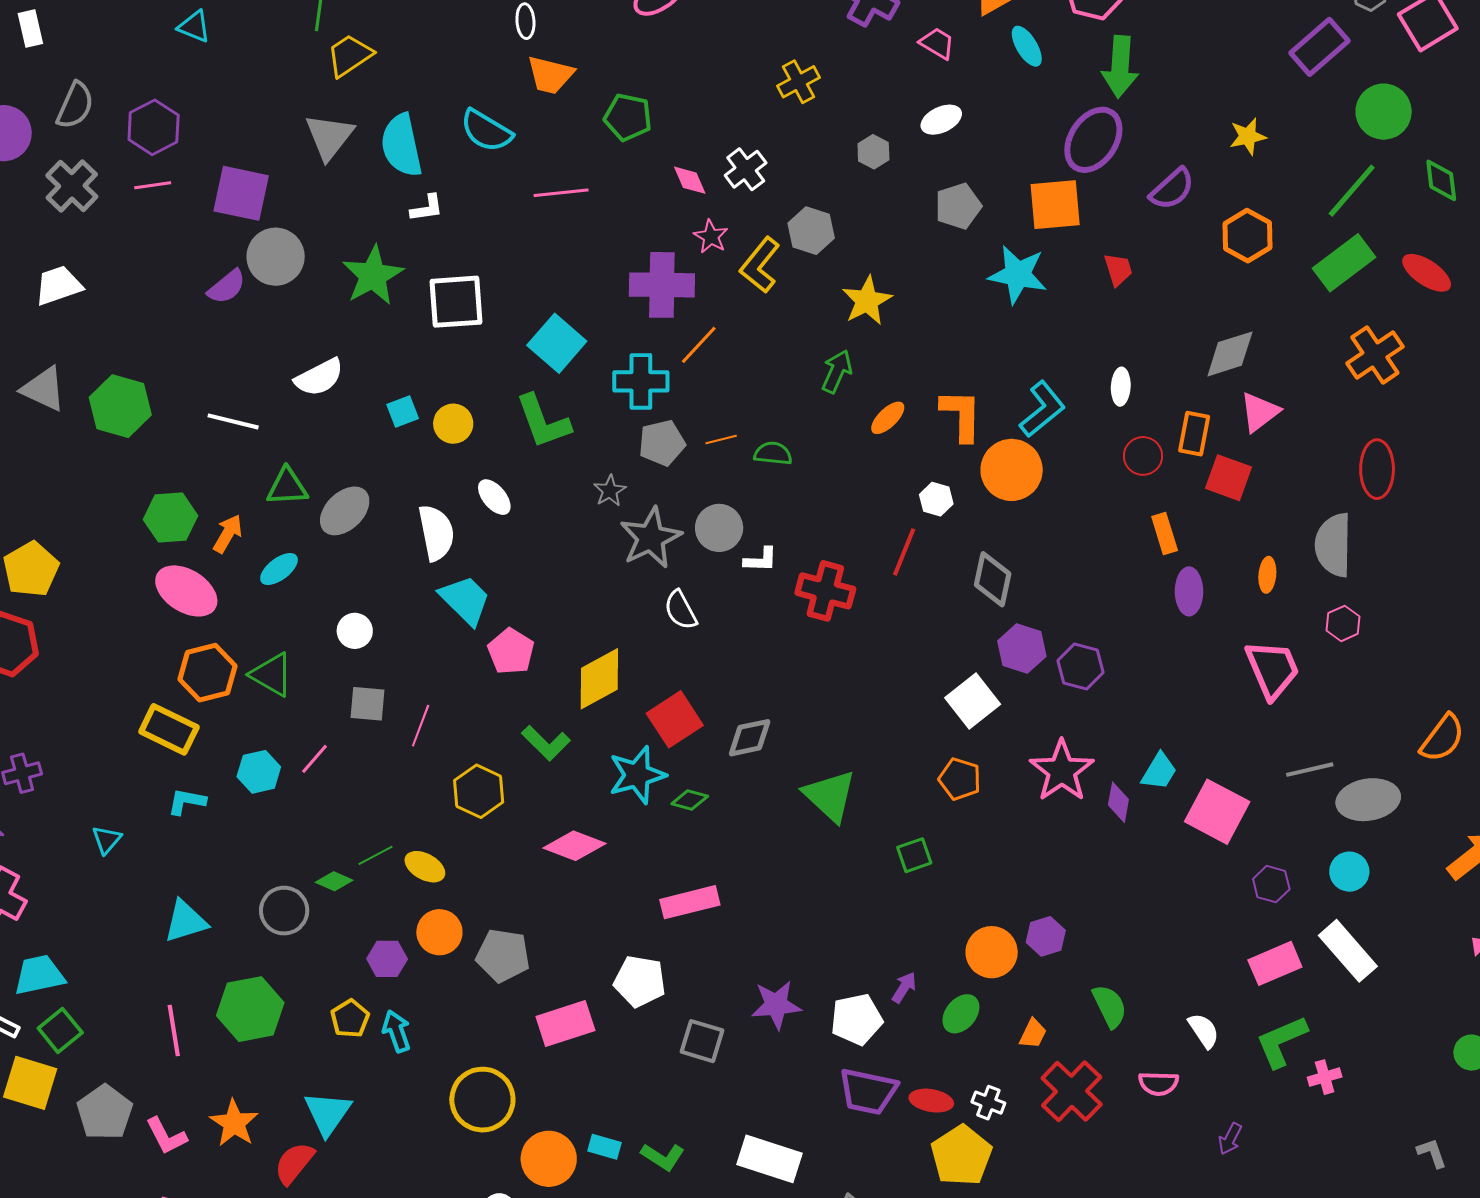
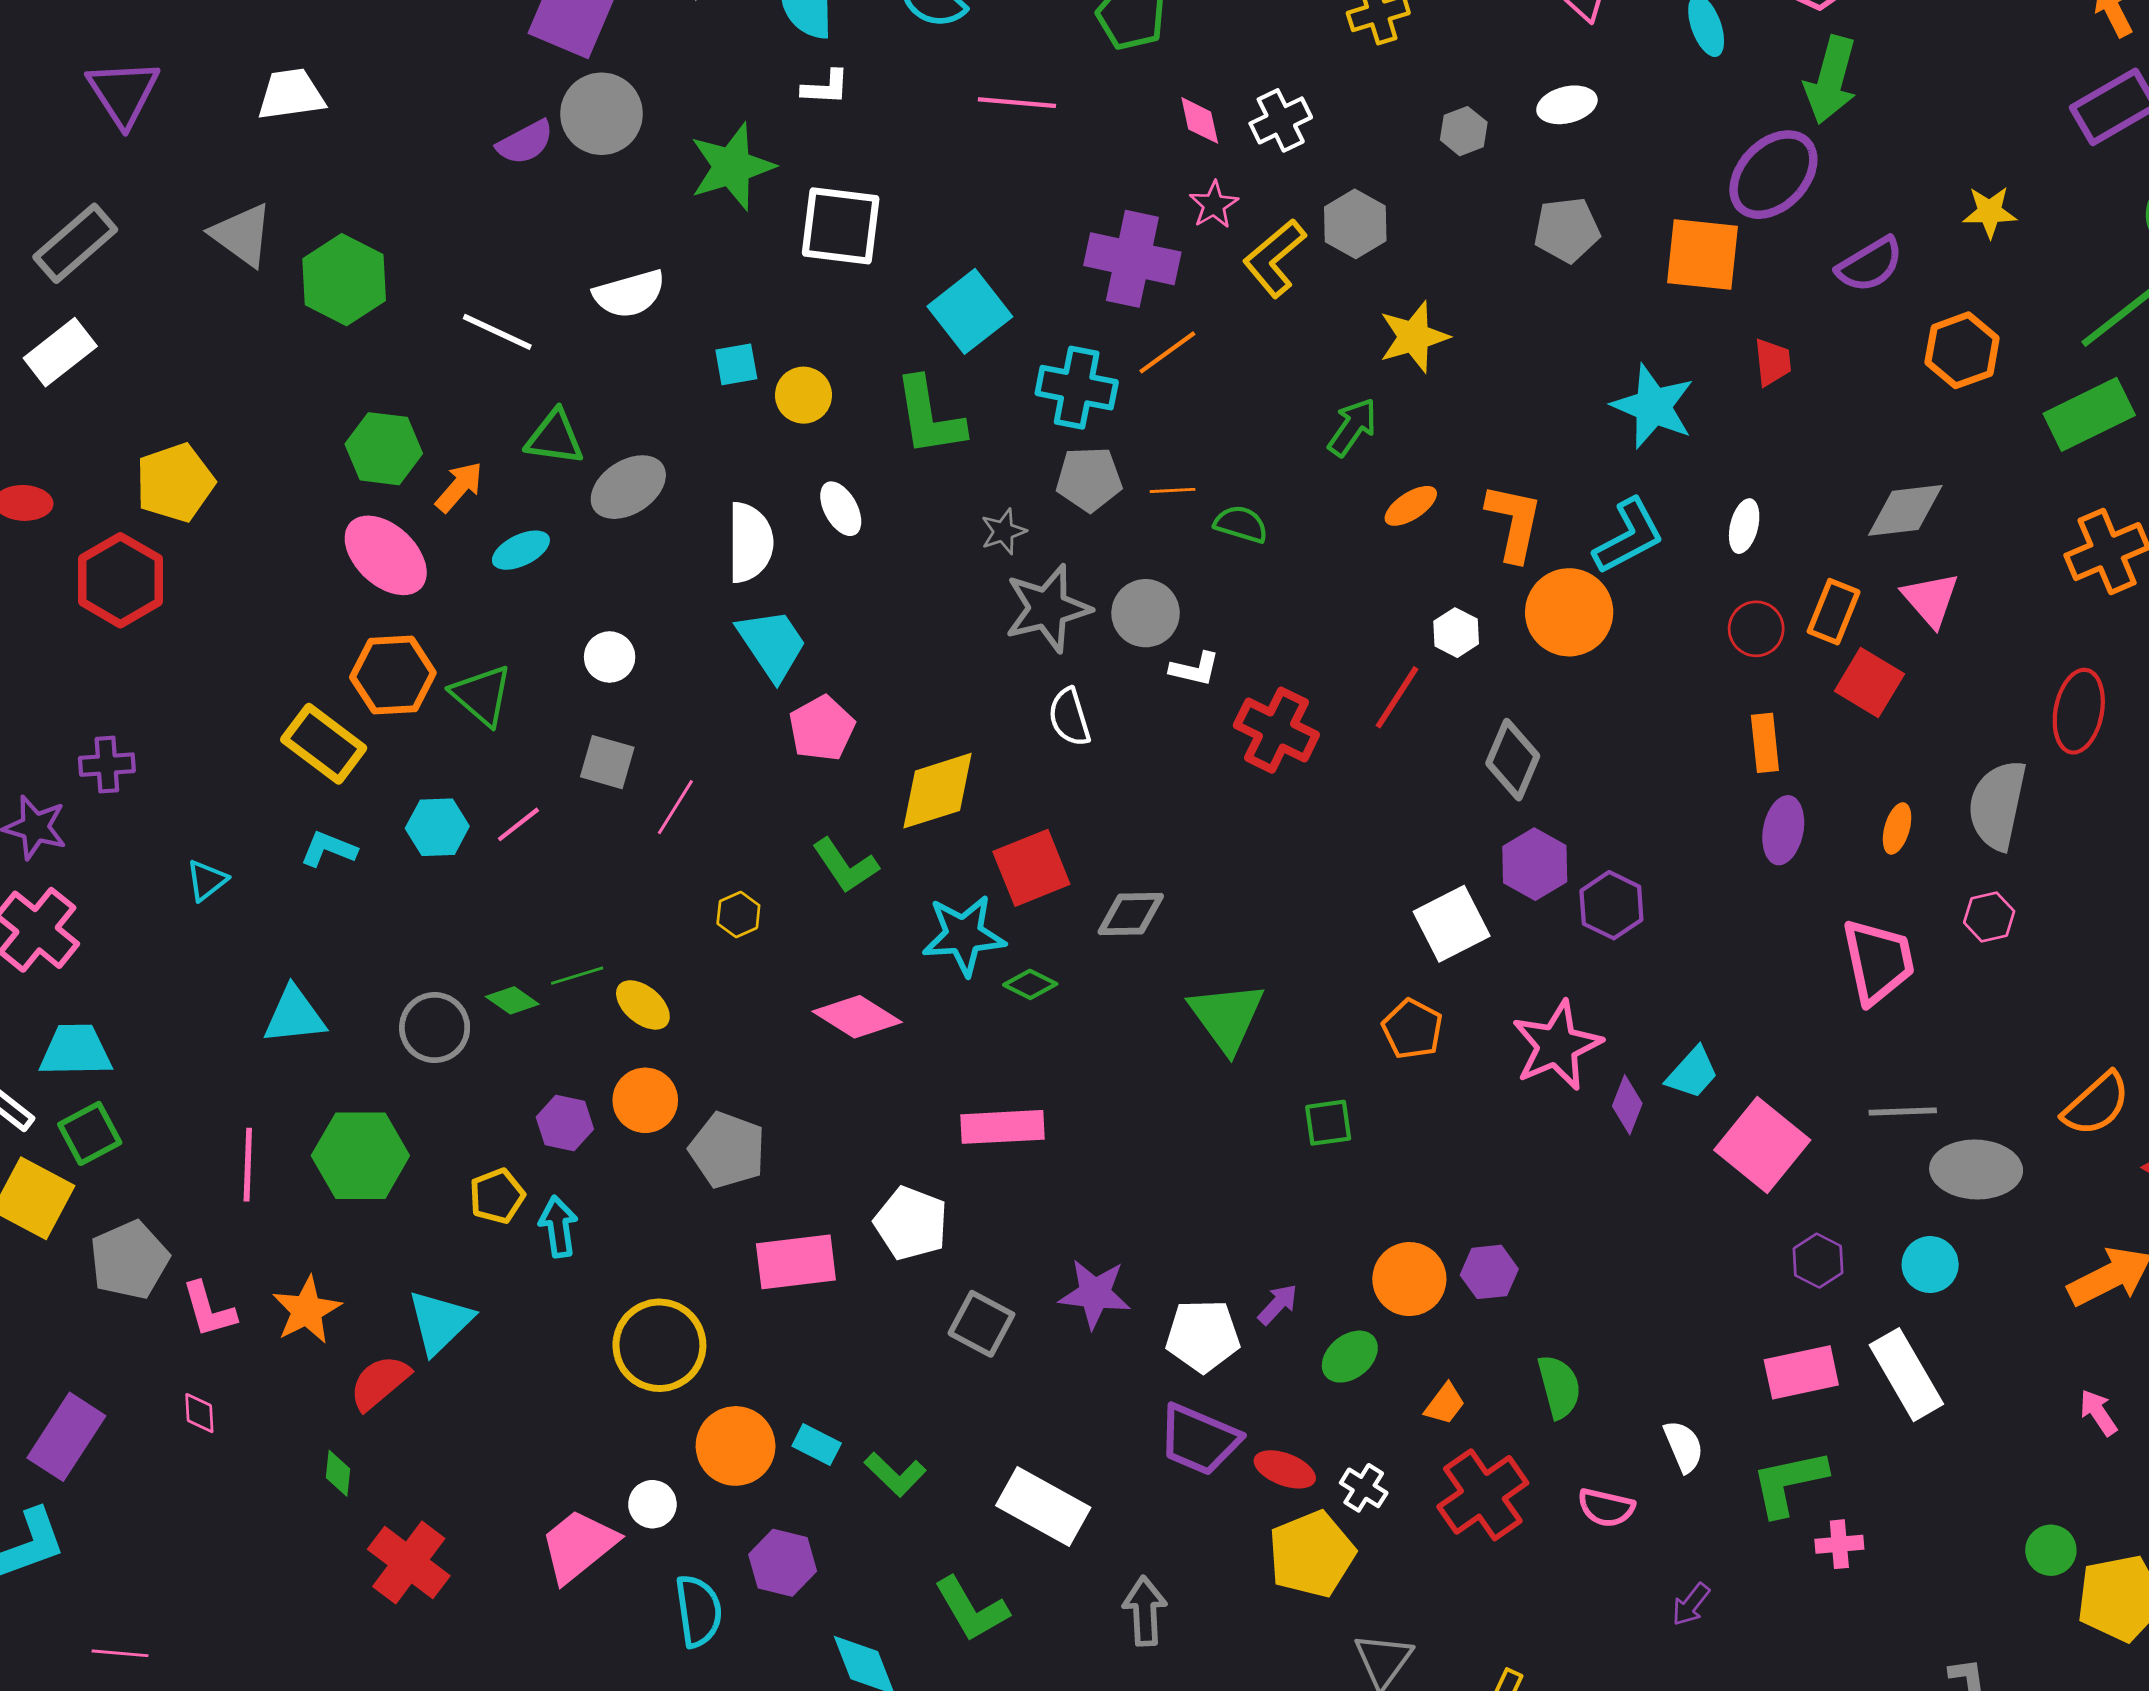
cyan star: (1018, 274) -> (1653, 406), moved
pink triangle: (1260, 412) -> (1931, 599), turned -45
yellow hexagon: (479, 791) -> (738, 914), size x0.6

